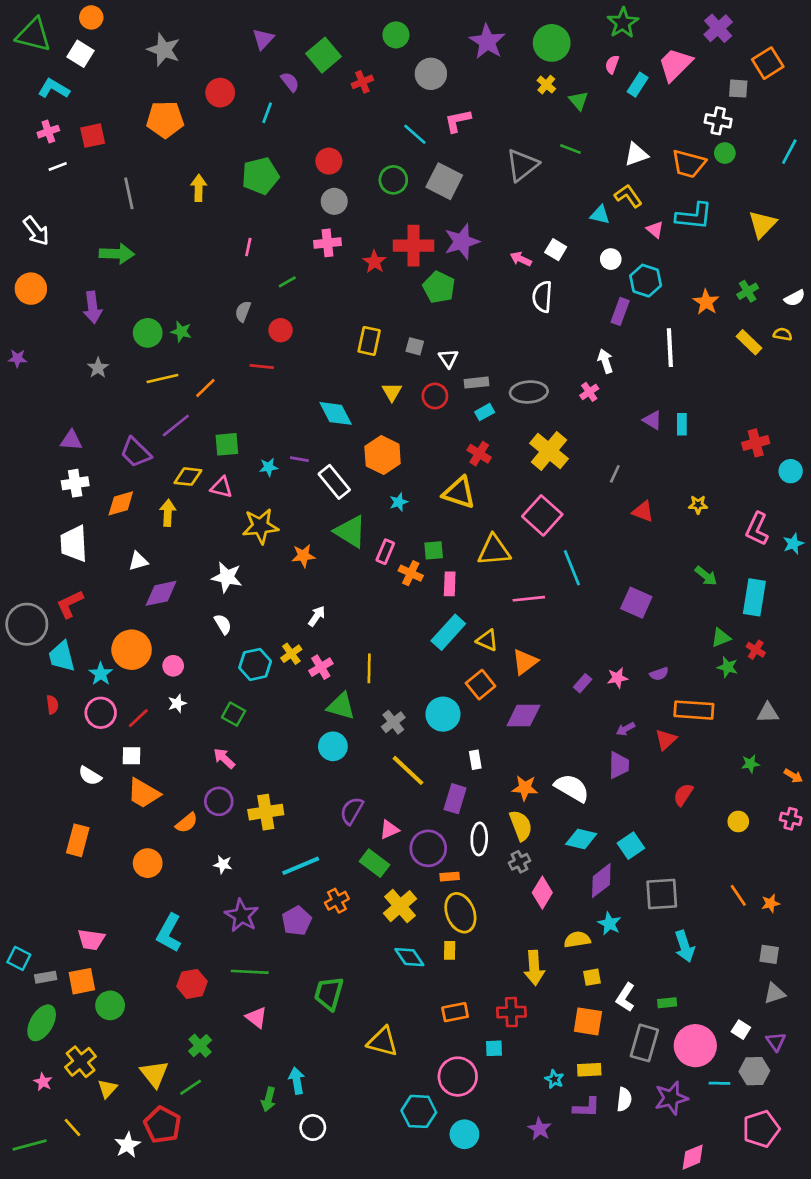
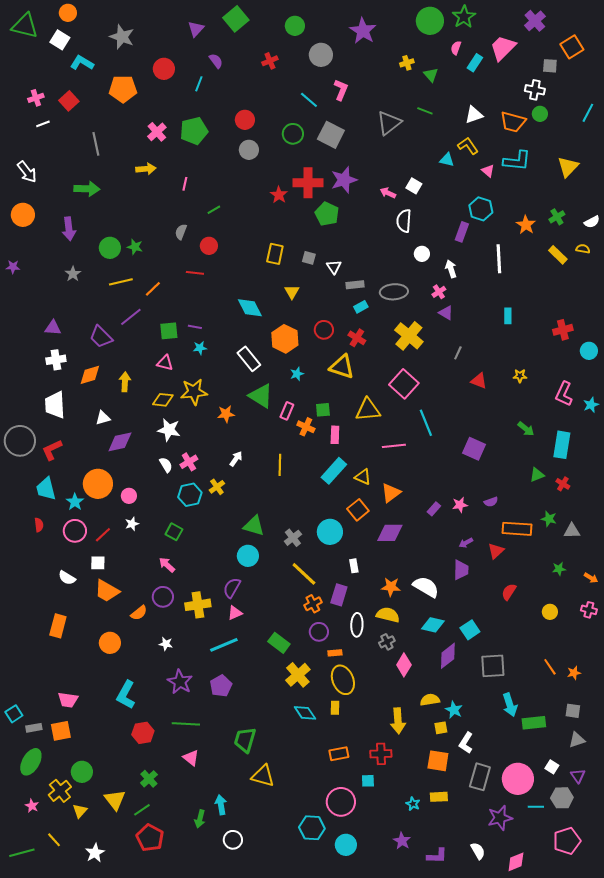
green circle: (552, 43) -> (430, 21), moved
green square: (323, 55) -> (236, 19), moved
yellow cross: (546, 85) -> (407, 63), turned 32
cyan L-shape: (54, 89) -> (82, 63), moved
pink L-shape: (458, 121) -> (341, 90), turned 125
red square: (93, 136) -> (69, 101), turned -30
yellow arrow: (199, 188) -> (146, 169), moved, turned 84
pink cross: (328, 243) -> (157, 132), moved, turned -36
white circle: (611, 259) -> (422, 254), moved
red circle: (435, 396) -> (324, 330), moved
purple triangle: (652, 420) -> (446, 313), moved
purple line: (299, 459) -> (195, 327), moved
yellow diamond: (188, 477) -> (163, 400), moved
gray circle: (27, 624) -> (20, 441), moved
pink cross: (321, 667) -> (189, 462), moved
green star: (728, 667) -> (549, 519), moved
yellow line: (369, 668) -> (280, 465), moved
purple semicircle: (352, 811) -> (232, 588), moved
yellow semicircle: (521, 826) -> (388, 615), turned -55
pink triangle: (389, 830) -> (235, 613), moved
purple circle: (428, 848) -> (319, 632), size x0.7
orange cross: (337, 901) -> (313, 604), moved
cyan star: (609, 924) -> (454, 710), moved
cyan square: (19, 958) -> (14, 714), turned 30
green rectangle: (667, 1003) -> (534, 723), moved, size x1.6
green circle: (110, 1005) -> (82, 772), moved
yellow triangle: (383, 1042) -> (263, 776), moved
white semicircle: (624, 1099) -> (478, 851), moved, turned -36
purple L-shape: (587, 1107) -> (437, 856), moved
red pentagon: (162, 1125) -> (150, 838), moved

